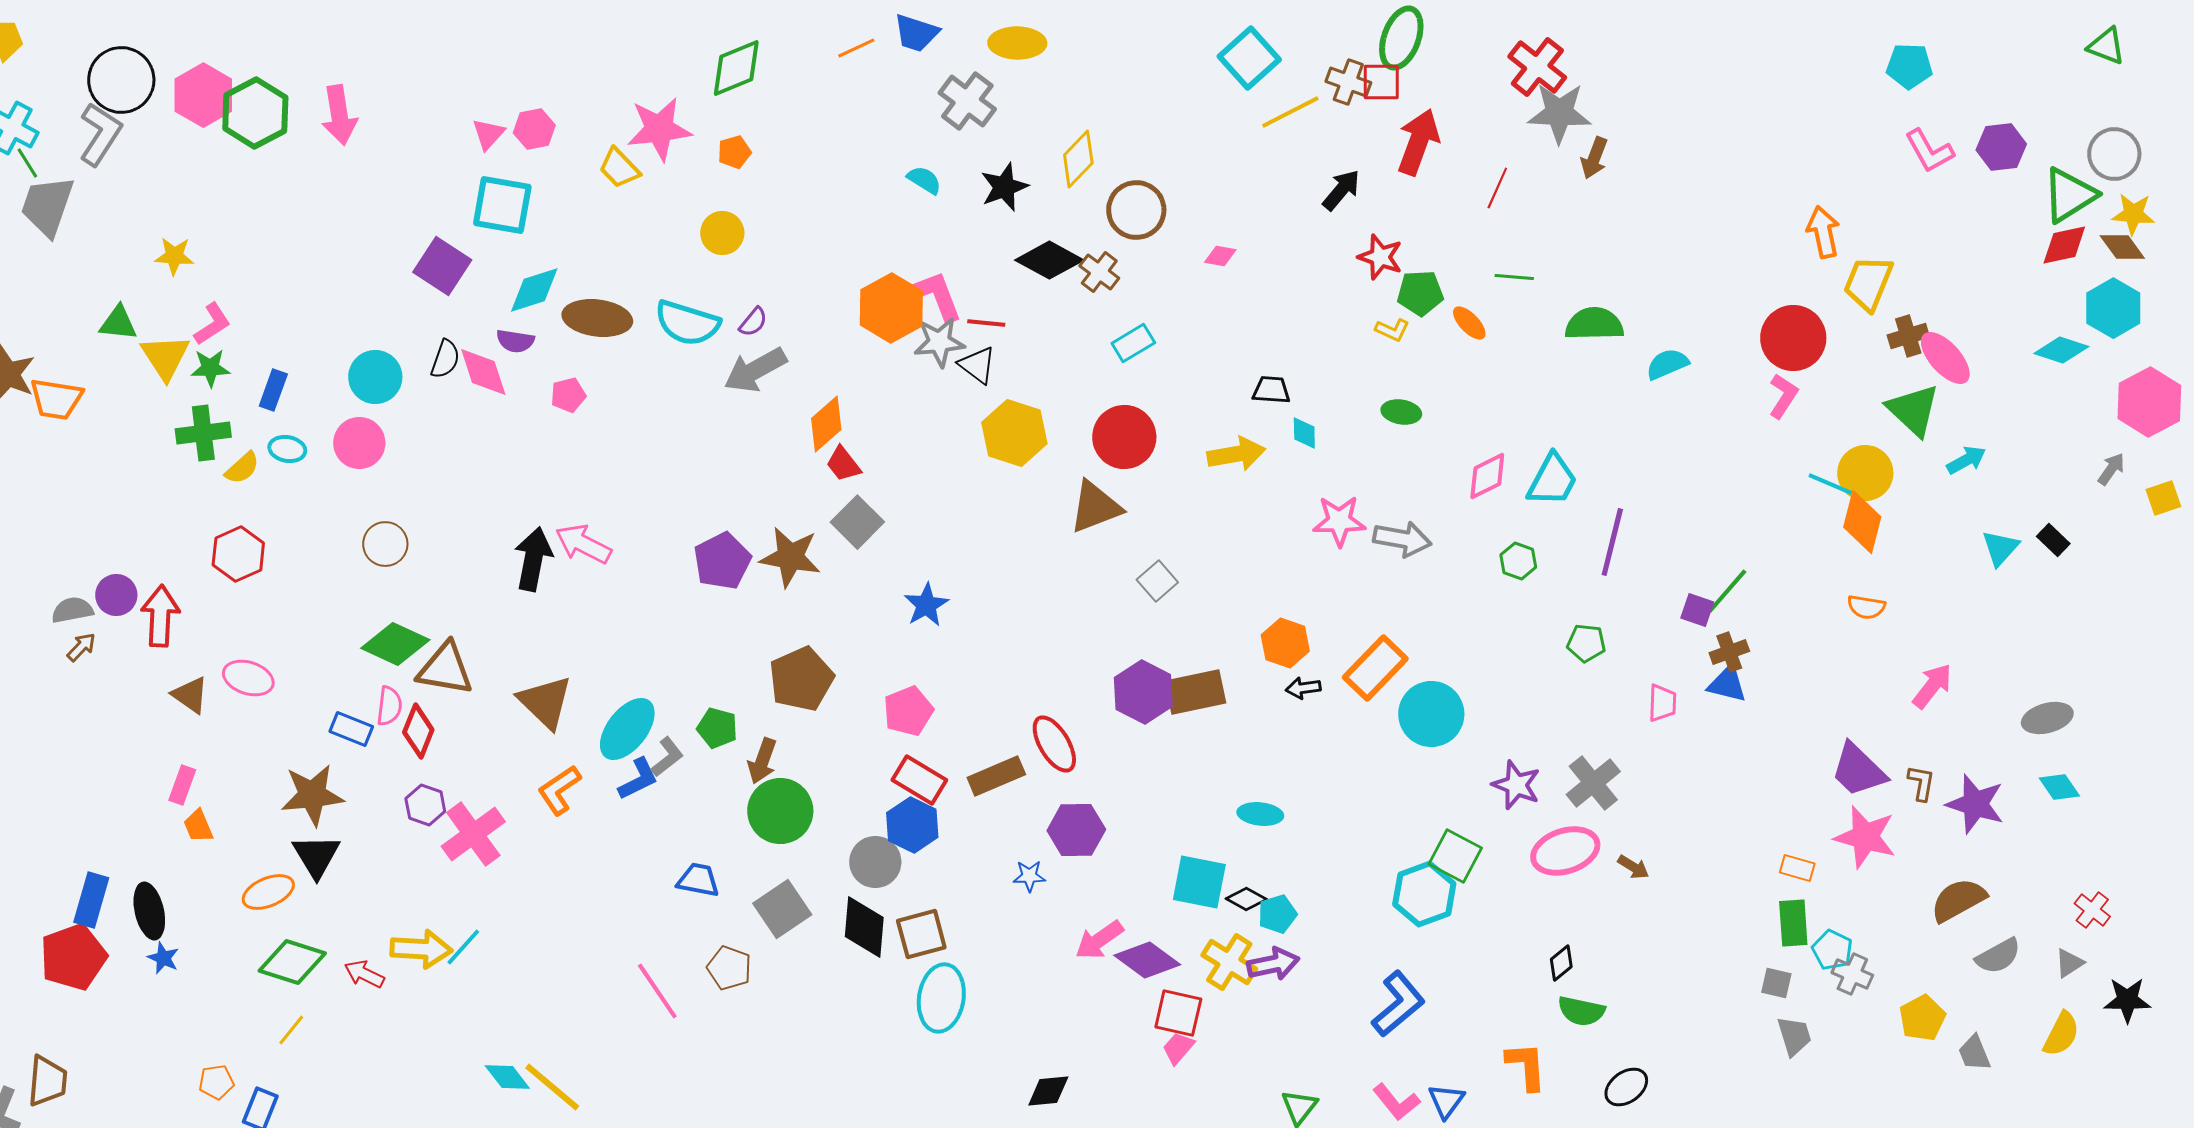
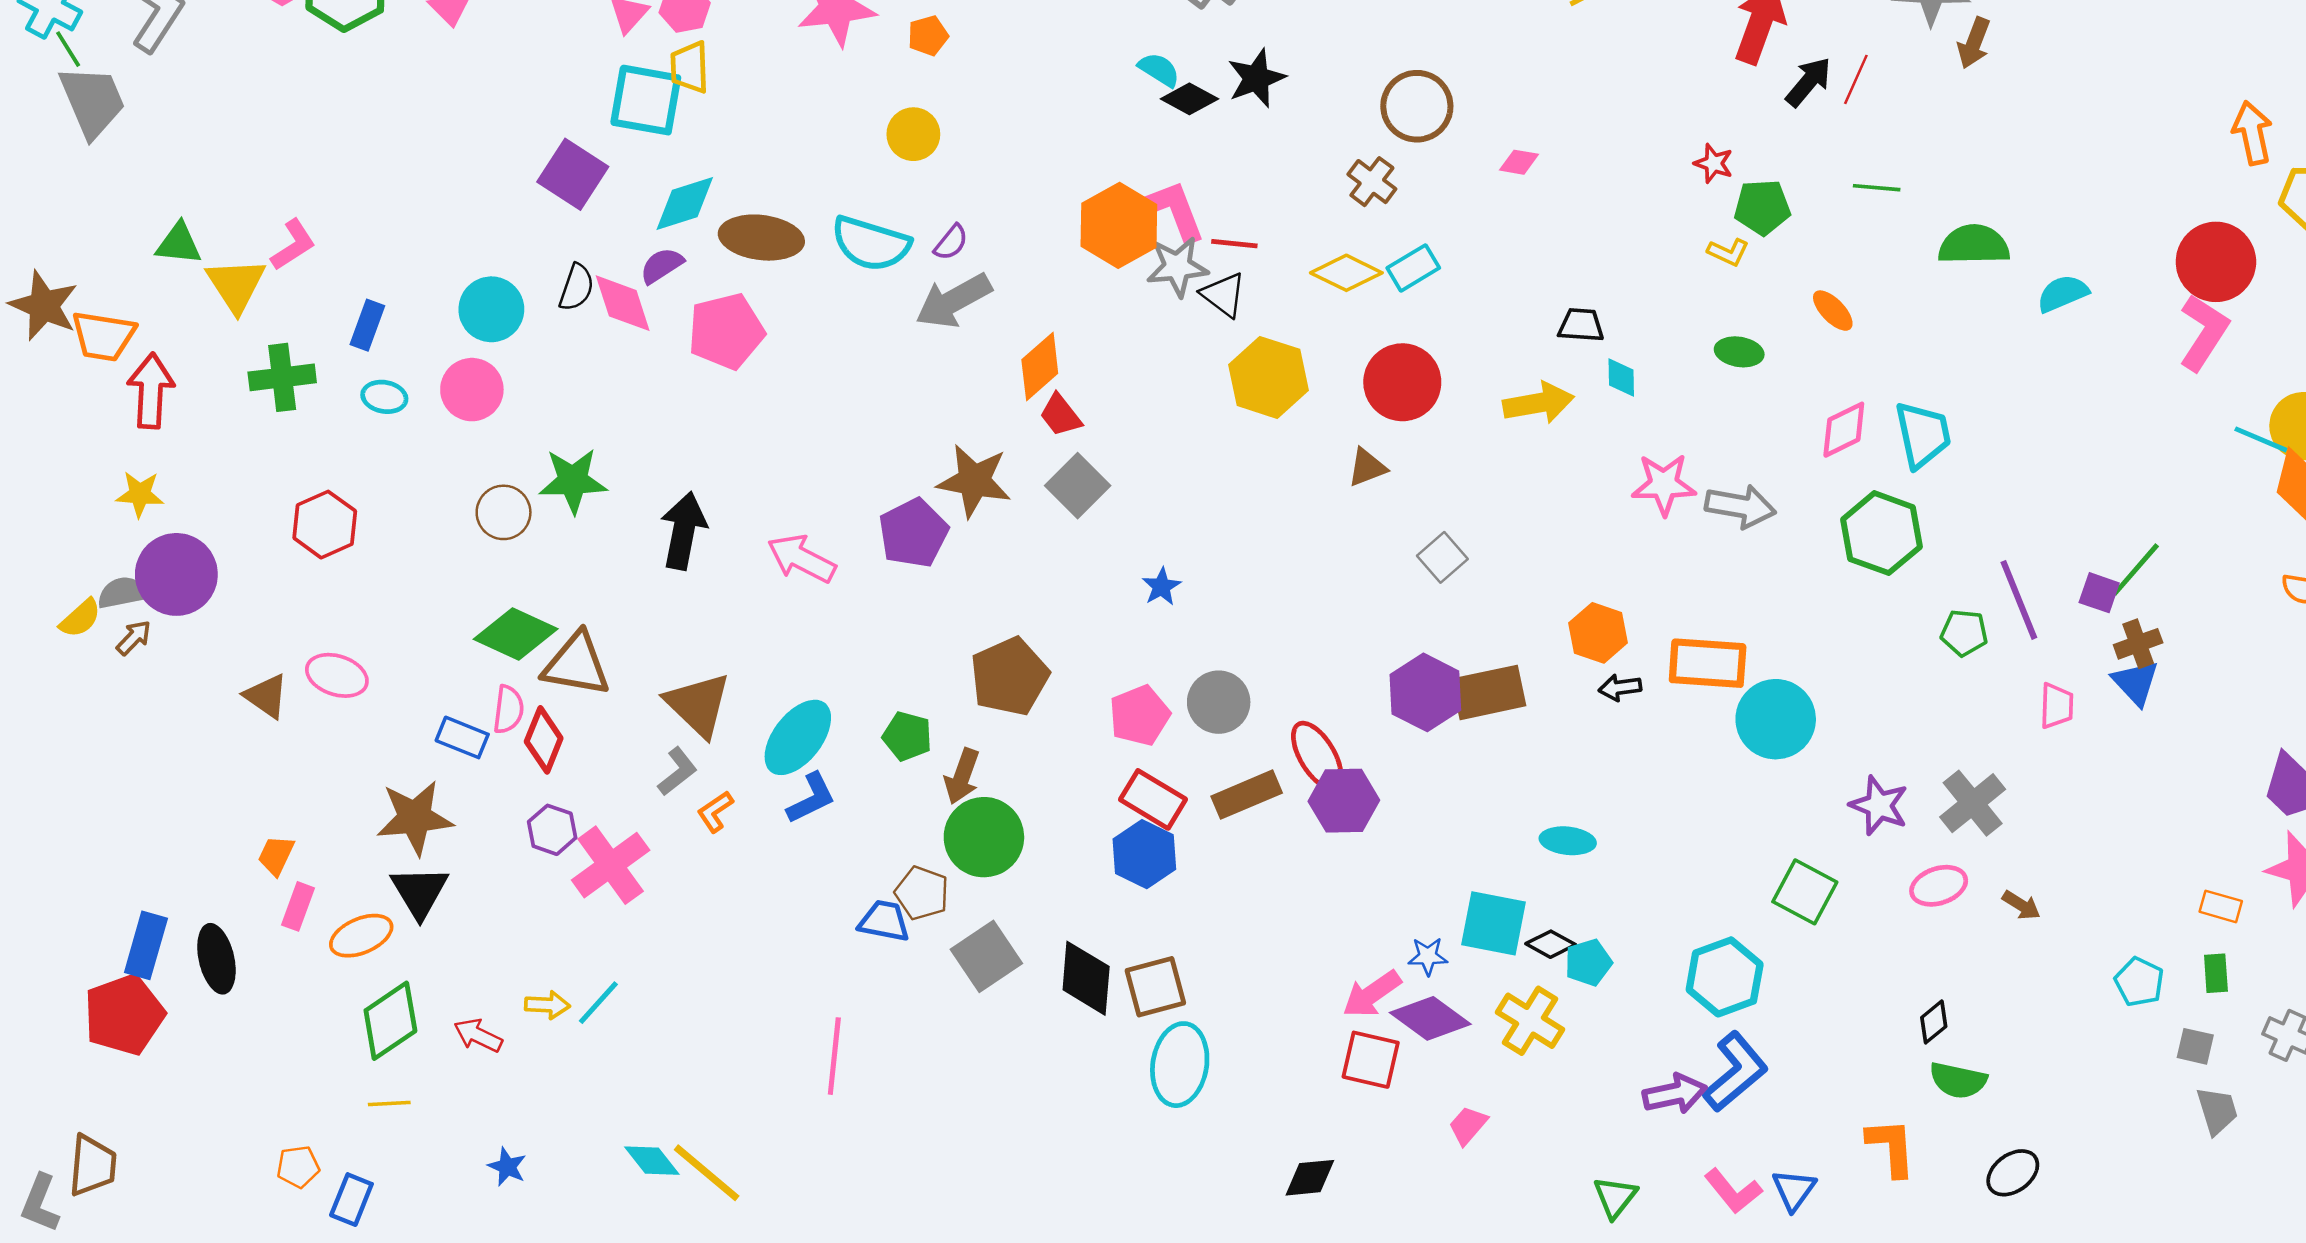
yellow diamond: (1078, 159) -> (1346, 273), moved, turned 72
yellow trapezoid: (619, 168) -> (690, 67), moved, turned 42
black arrow: (1341, 190) -> (1808, 82), moved
gray trapezoid: (47, 206) -> (92, 101), turned 138
yellow star: (174, 256) -> (140, 494), moved
red star: (1380, 257) -> (1714, 163), size x0.7
black diamond: (1049, 260) -> (1189, 99), moved, size x0.7
orange ellipse: (1469, 323) -> (1833, 311), moved
purple semicircle: (515, 341) -> (662, 266), turned 138
green star: (210, 368) -> (573, 481), moved, size x1.4
pink pentagon: (568, 395) -> (726, 331), size x1.8
pink L-shape: (1783, 396) -> (2204, 332), size x1.4
yellow semicircle: (242, 468) -> (80, 618), moved
cyan trapezoid: (1552, 480) -> (1923, 435), turned -40
brown triangle: (1095, 507) -> (1367, 467), size x0.6
purple line: (1612, 542) -> (2019, 600), moved, turned -36
pink arrow: (583, 544) -> (801, 559), moved
brown star: (790, 557) -> (974, 481), moved
green hexagon: (1518, 561) -> (1881, 533), size x1.8
purple circle: (116, 595) -> (176, 574), size x1.6
blue star: (926, 605) -> (1161, 587), size x0.7
red arrow: (160, 616) -> (151, 391), moved
orange rectangle: (1375, 668) -> (1708, 663), turned 50
blue triangle: (1727, 684) -> (2136, 683), turned 33
gray L-shape: (667, 757) -> (677, 771), moved
pink rectangle: (182, 785) -> (298, 906), moved
orange L-shape: (559, 790) -> (715, 812), size x0.7
orange trapezoid: (198, 826) -> (276, 855), turned 48
purple hexagon: (1076, 830) -> (1344, 801), moved
pink ellipse: (1565, 851) -> (1939, 886), size x0.7
gray circle: (875, 862) -> (1219, 702), moved
blue star: (1029, 876) -> (1428, 956), moved
cyan hexagon: (1424, 894) -> (1725, 977), moved
green rectangle: (1793, 923) -> (2216, 973), size x0.7
yellow arrow: (421, 949) -> (547, 1005), size x0.6
cyan pentagon: (1832, 950) -> (2139, 982), moved
blue star: (163, 958) -> (507, 1167), moved
green diamond: (292, 962) -> (390, 1021), turned -52
purple arrow: (1273, 964) -> (1675, 1094), moved
brown pentagon: (729, 968) -> (922, 893), moved
pink line: (657, 991) -> (834, 1056), turned 40
red square: (1178, 1013) -> (1371, 1060), moved
yellow line: (291, 1030) -> (389, 1103), turned 48

